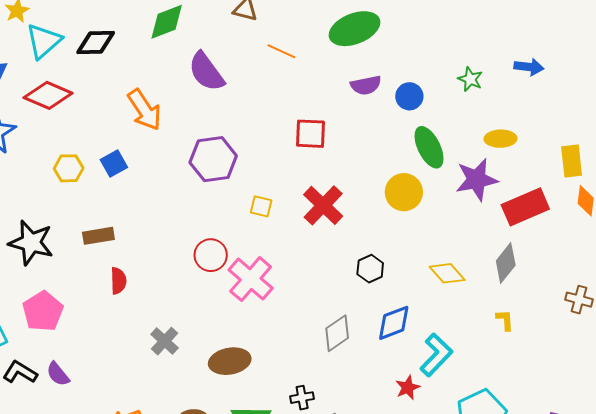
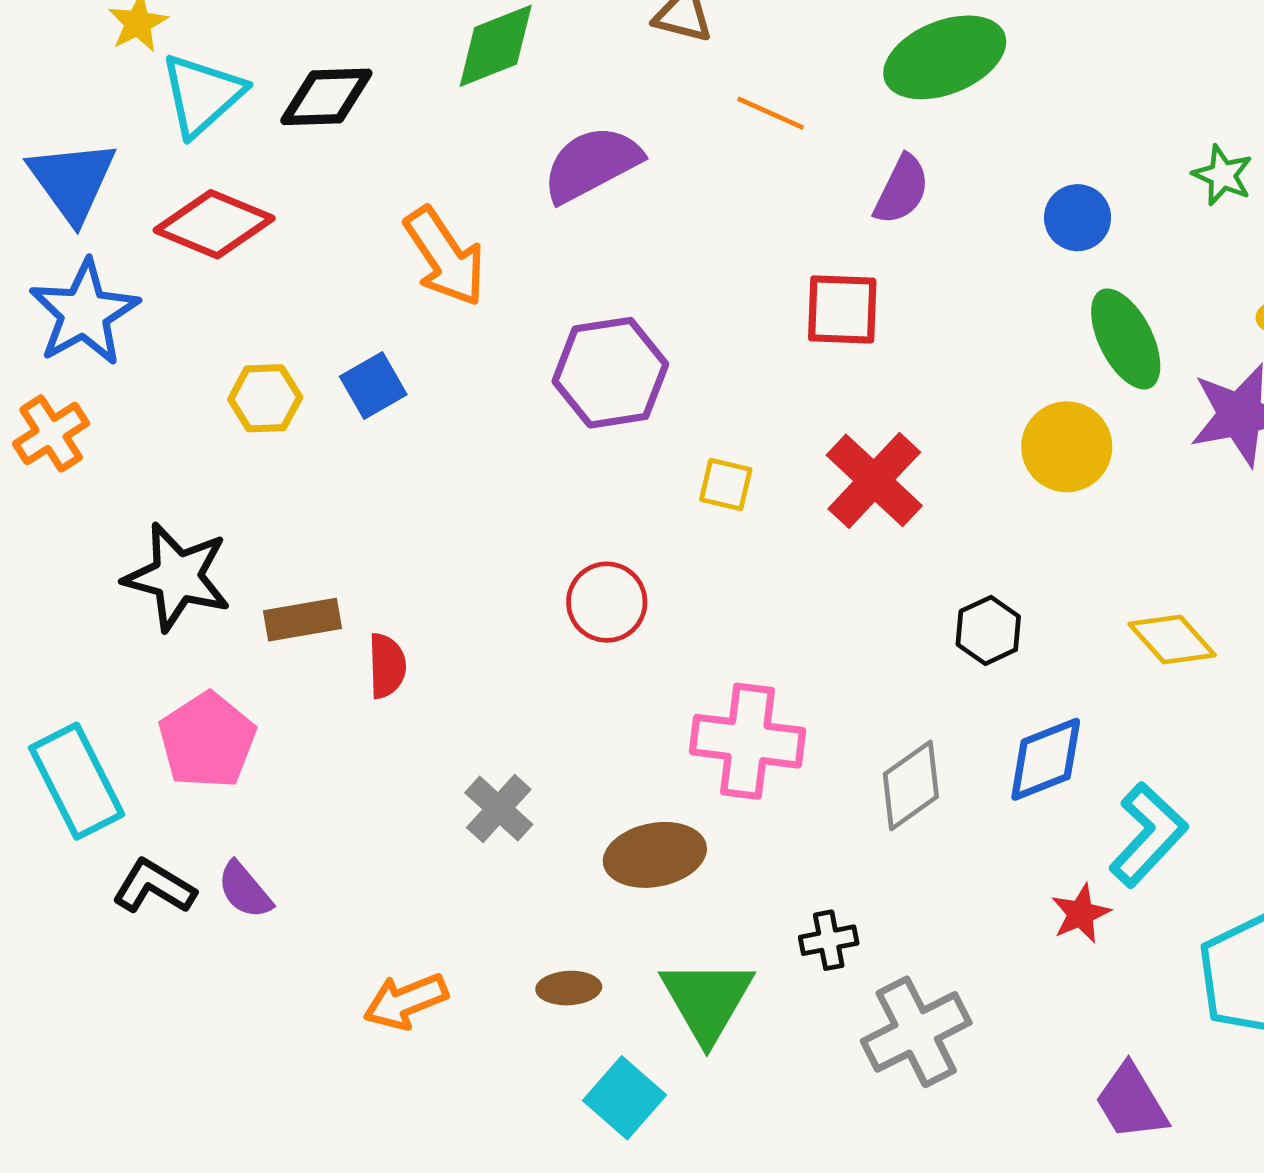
purple semicircle: (206, 72) -> (592, 164), turned 99
purple semicircle: (366, 85) -> (902, 190), moved, turned -52
brown rectangle: (98, 236) -> (302, 620), moved
pink cross: (251, 279) -> (748, 741), moved, turned -33

